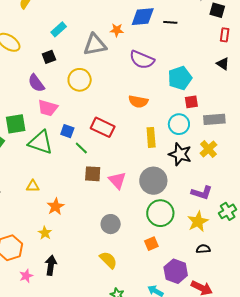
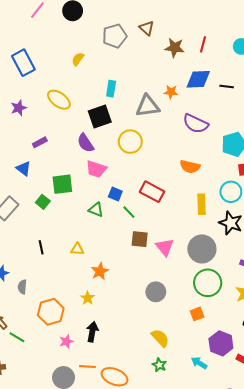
cyan rectangle: (59, 29) -> (111, 89), turned -42
black square: (49, 57) -> (100, 117), size x1.6
green triangle: (41, 142) -> (96, 210), moved, size x0.6
yellow semicircle: (108, 260) -> (160, 338), moved

